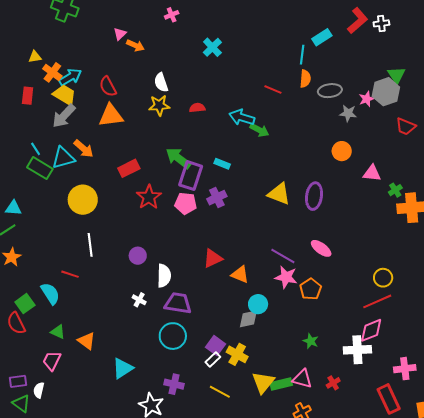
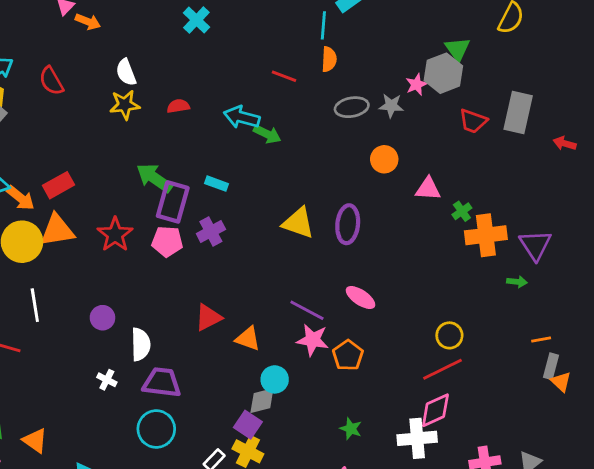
gray ellipse: (330, 91) -> (352, 107), moved
orange triangle: (111, 116) -> (57, 230), moved
orange arrow: (84, 149) -> (20, 198), moved
red rectangle: (129, 168) -> (59, 185), moved
purple square: (215, 346) -> (248, 425), moved

